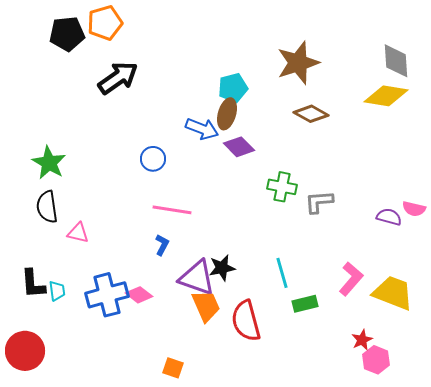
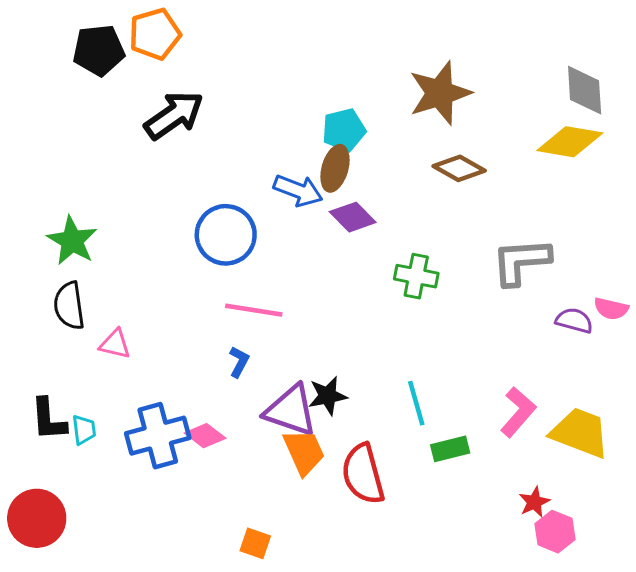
blue circle: (153, 159) -> (226, 235), size x1.6
gray L-shape: (319, 202) -> (521, 261), moved, size x1.4

